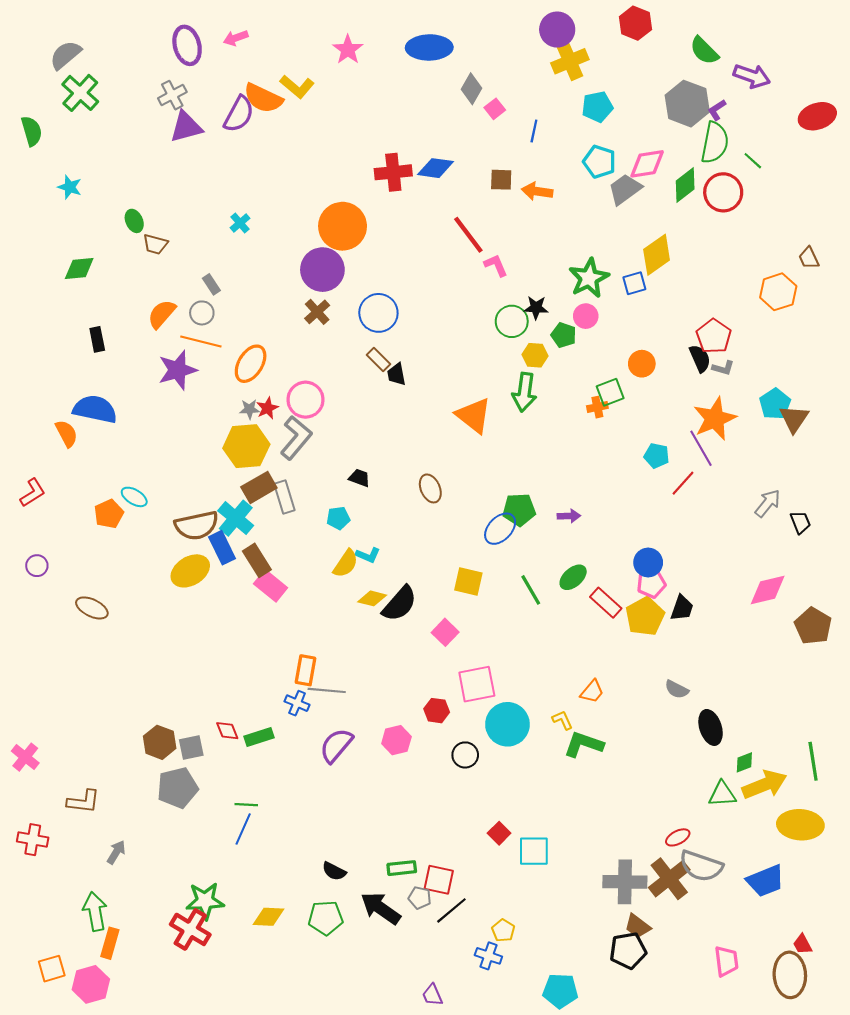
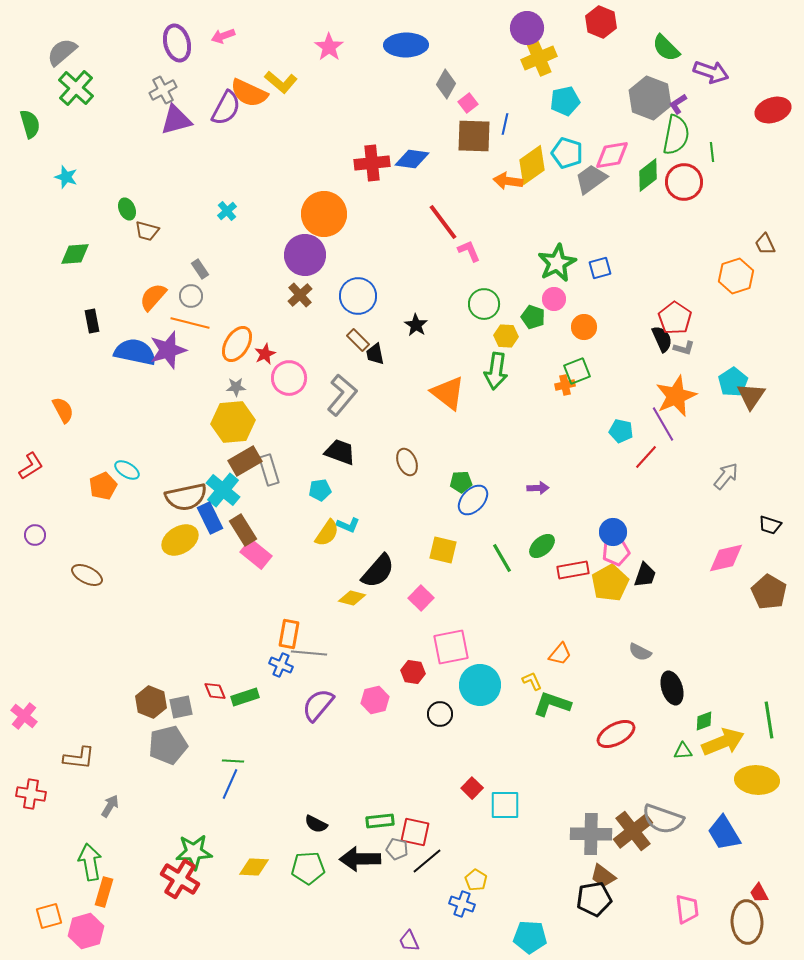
green line: (753, 161) -> (712, 152), turned 42
brown square: (501, 180) -> (474, 136), moved, size x1.6
yellow diamond: (657, 255) -> (532, 165), moved
black star: (536, 308) -> (416, 325), moved, turned 30
orange circle: (642, 364) -> (584, 327), moved
red star: (267, 408) -> (265, 354), moved
blue semicircle: (95, 409) -> (135, 352), moved
gray L-shape: (296, 438) -> (342, 395), moved
black trapezoid: (359, 478) -> (340, 452), size x1.5
green pentagon: (519, 510) -> (461, 482), moved, size x0.7
black trapezoid: (800, 522) -> (770, 525), moved, turned 130
yellow diamond: (372, 598) -> (352, 598), moved
red rectangle: (606, 603) -> (573, 570), turned -52
green triangle: (722, 794) -> (683, 751), size x0.7
red ellipse: (678, 837) -> (616, 734), moved, size x1.6
blue trapezoid: (766, 881) -> (724, 833), turned 81
black arrow: (381, 908) -> (360, 859), turned -36

